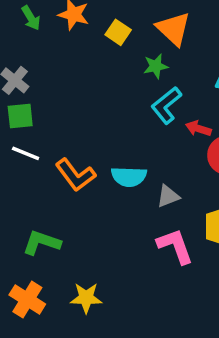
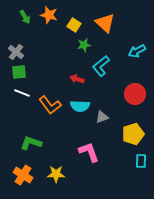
green star: (156, 66) -> (84, 45), moved
red arrow: (198, 128) -> (77, 79), moved
pink L-shape: (175, 246) -> (89, 152), moved

